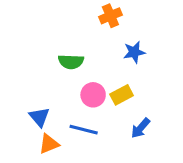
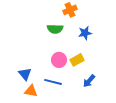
green semicircle: (71, 62) -> (55, 29), moved
orange triangle: (49, 144) -> (31, 91), turned 32

